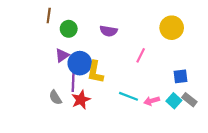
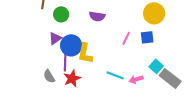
blue square: (181, 76) -> (147, 37), moved
gray rectangle: (189, 100) -> (170, 78), size x1.5
cyan square: (174, 101) -> (156, 66), moved

